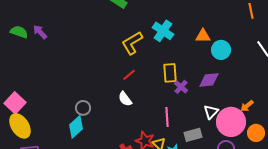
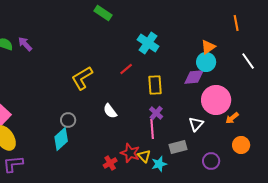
orange triangle: (203, 36) -> (208, 47), moved, turned -35
yellow L-shape: (132, 43) -> (82, 78), moved
red line: (129, 75) -> (126, 69), moved
purple diamond: (209, 80) -> (194, 77), moved
purple cross: (181, 87) -> (156, 113), moved
pink circle: (231, 122) -> (216, 100), moved

